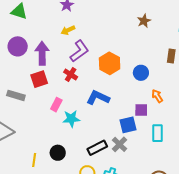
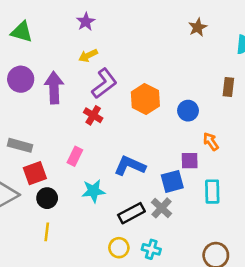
brown star: (144, 21) -> (198, 27), moved
red square: (39, 79) -> (35, 173), moved
blue L-shape: (98, 98) -> (130, 166), moved
cyan star: (71, 119) -> (93, 191), moved
black circle: (58, 153) -> (47, 198), moved

